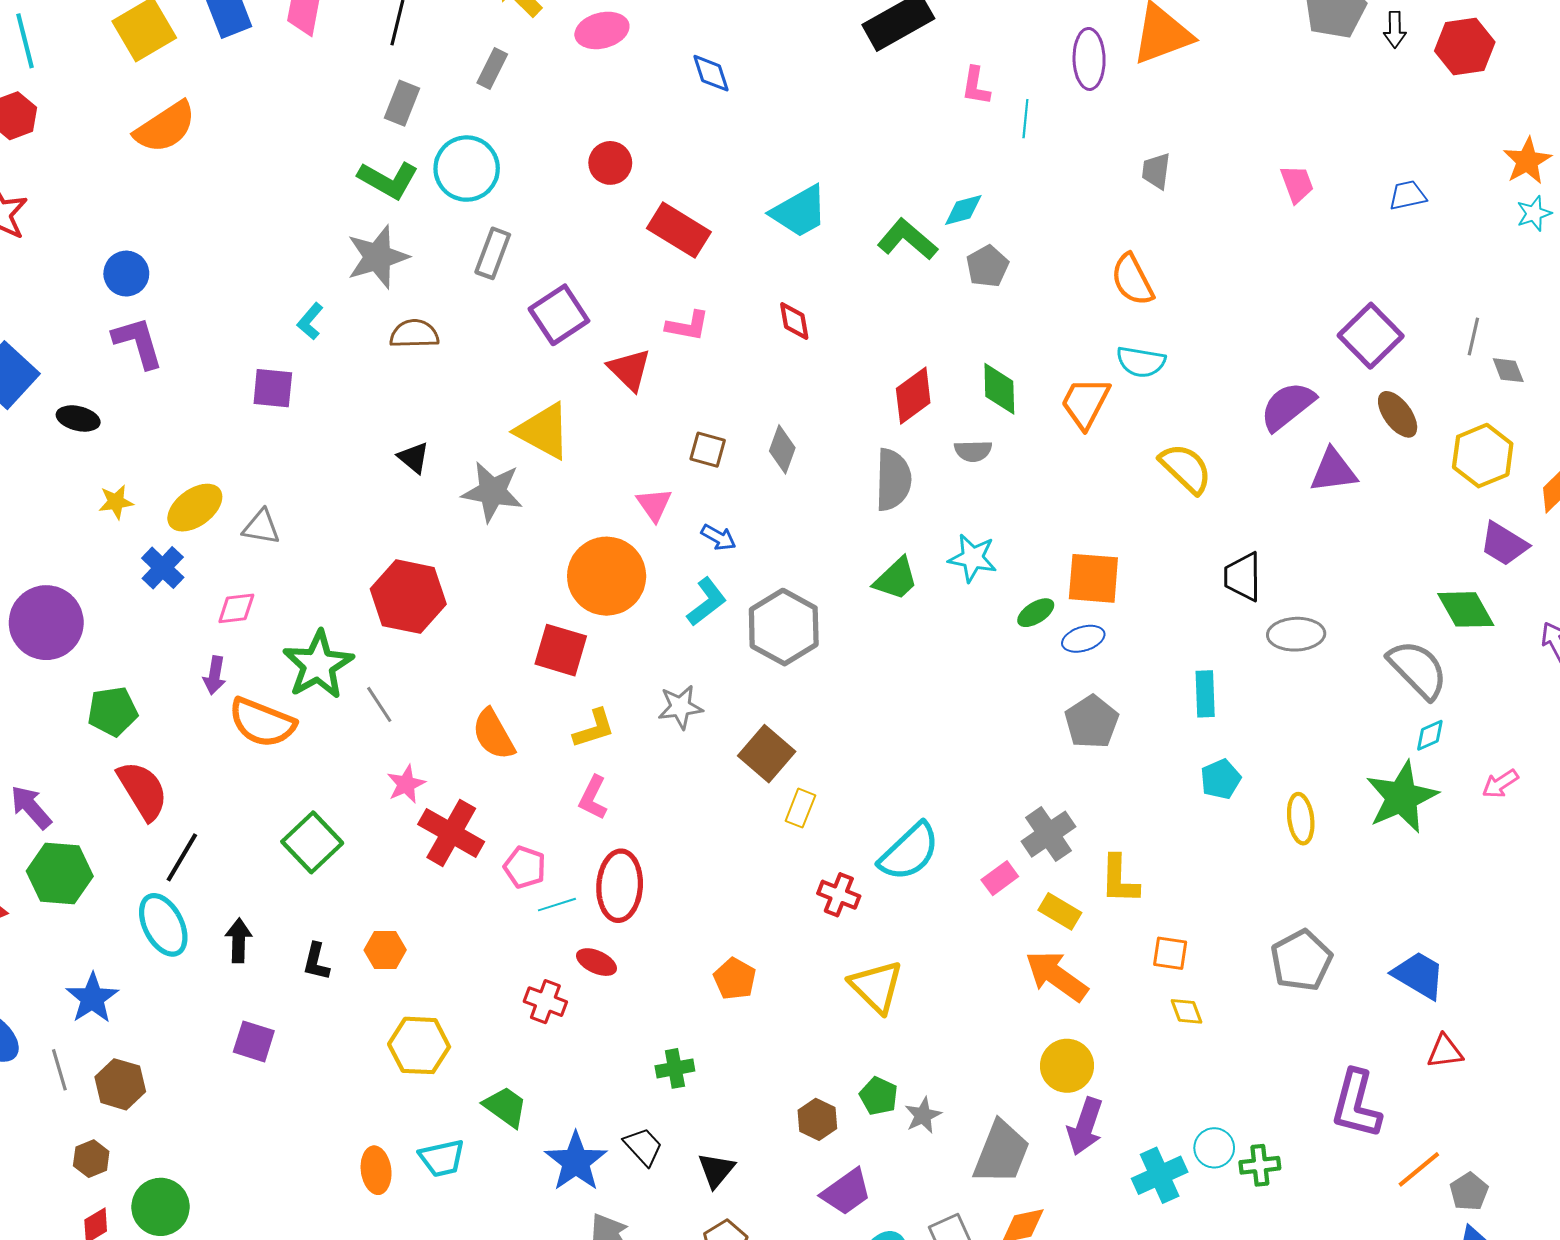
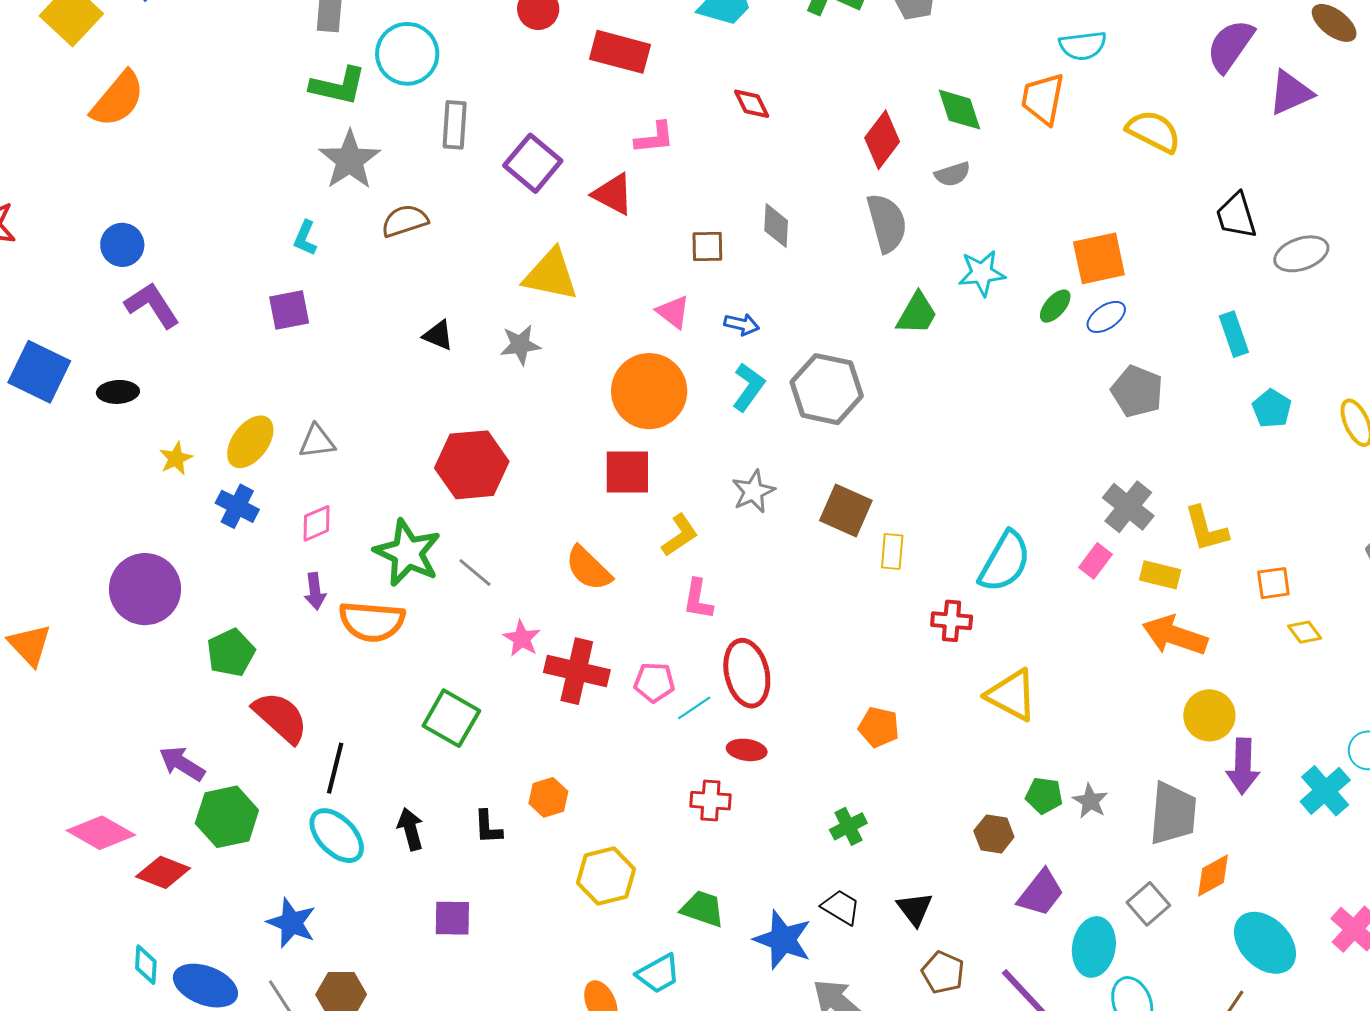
gray star: (492, 492) -> (520, 345), size x0.7

